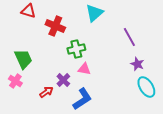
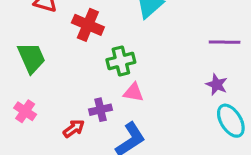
purple line: (129, 37) -> (225, 42), moved, turned -60
green trapezoid: (23, 59) -> (31, 58), moved
purple cross: (63, 80) -> (101, 110), turned 32

